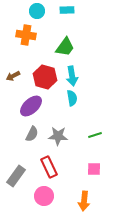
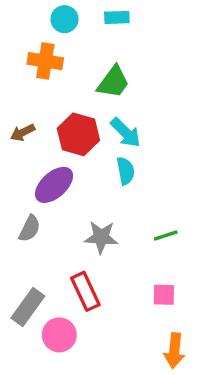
cyan arrow: (72, 76) -> (126, 133), turned -36
gray semicircle: (32, 134) -> (30, 228), moved
pink circle: (44, 196) -> (59, 335), moved
orange arrow: (84, 201) -> (174, 351), moved

